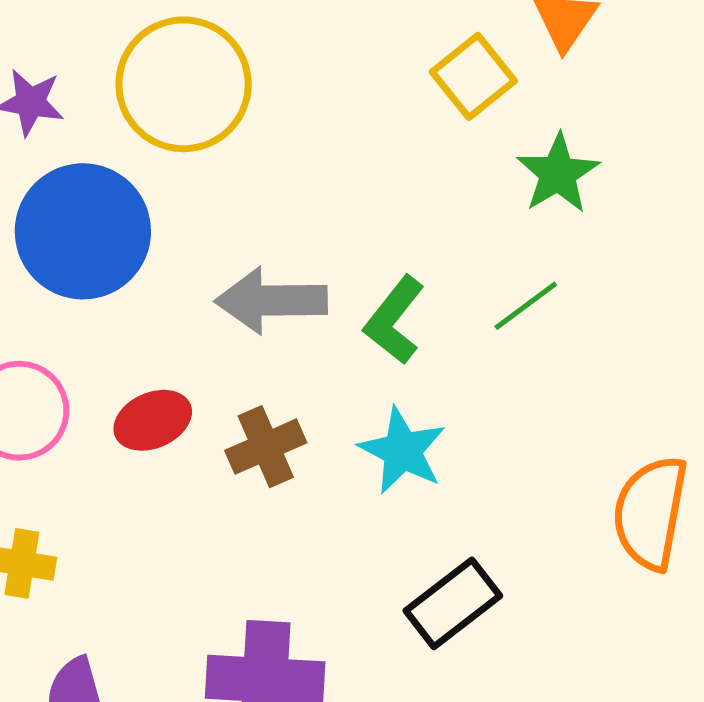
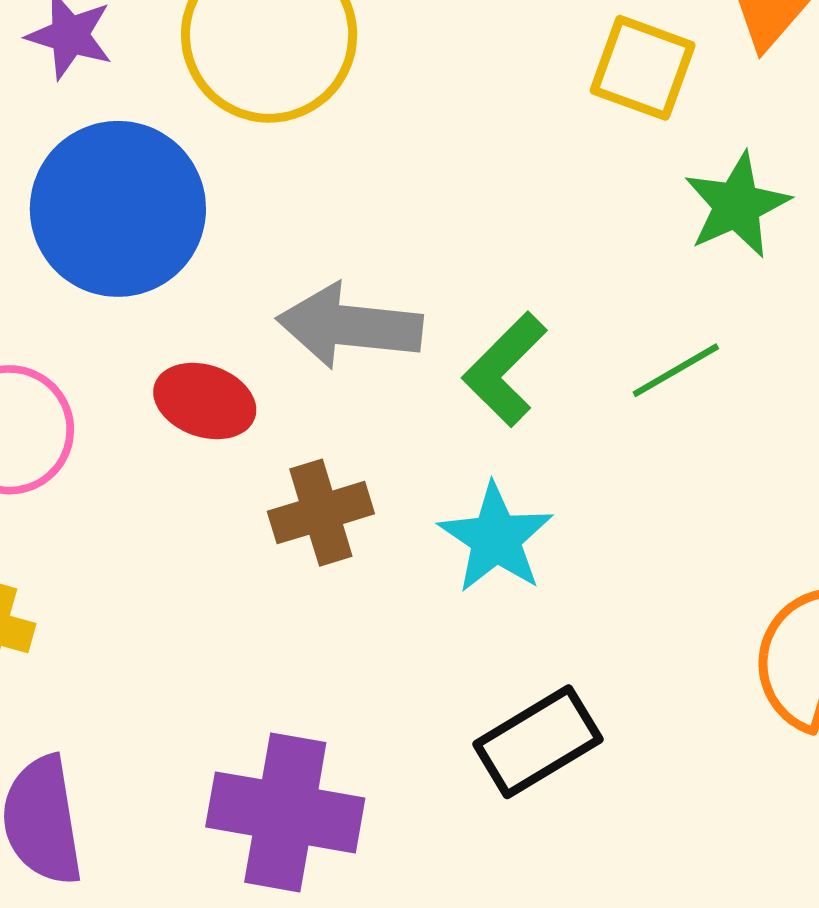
yellow square: (473, 76) -> (643, 68), turned -38
red ellipse: (153, 420) -> (205, 401), moved, turned 36

